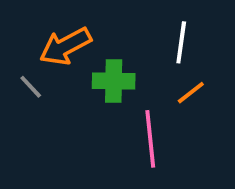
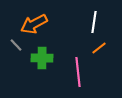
green cross: (114, 81) -> (42, 58), moved

